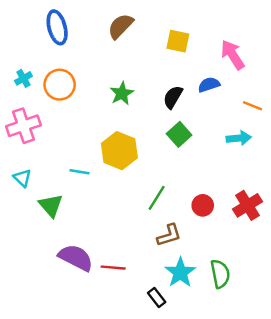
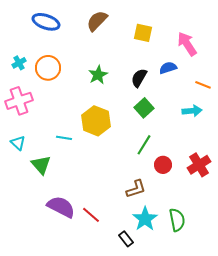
blue ellipse: (57, 27) -> (46, 22), turned -56
green line: (157, 198) -> (144, 145), moved
red line: (113, 268) -> (91, 215), turned 36

